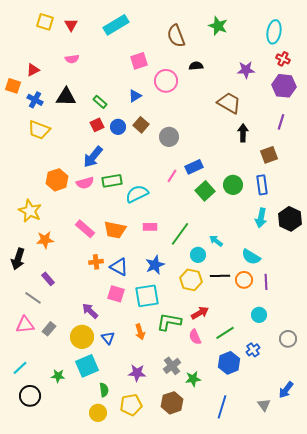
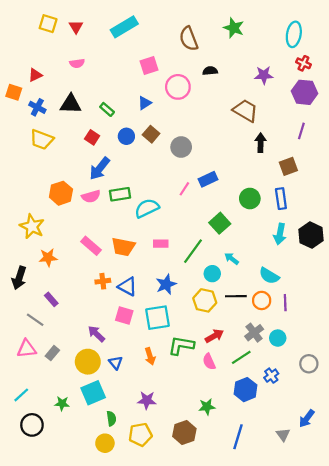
red square: (97, 125) -> (92, 137), moved, turned -32
green square: (205, 191) -> (220, 223), moved
gray cross: (172, 366) -> (254, 333), moved

